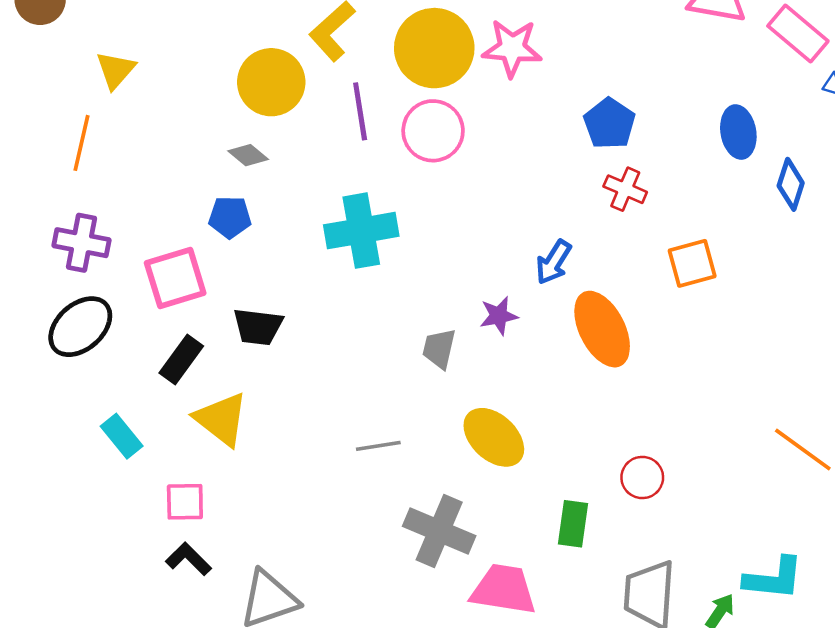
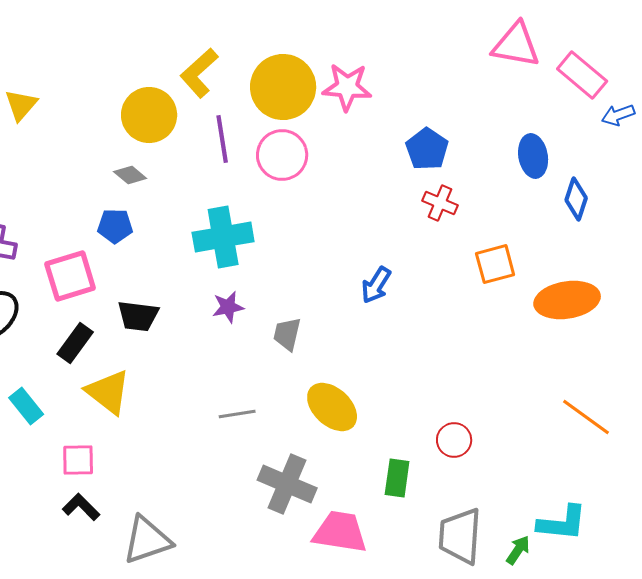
blue arrow: (553, 262) -> (376, 285), moved
purple star: (499, 316) -> (228, 307), moved
orange ellipse: (602, 329) -> (567, 300), moved, turned -72

